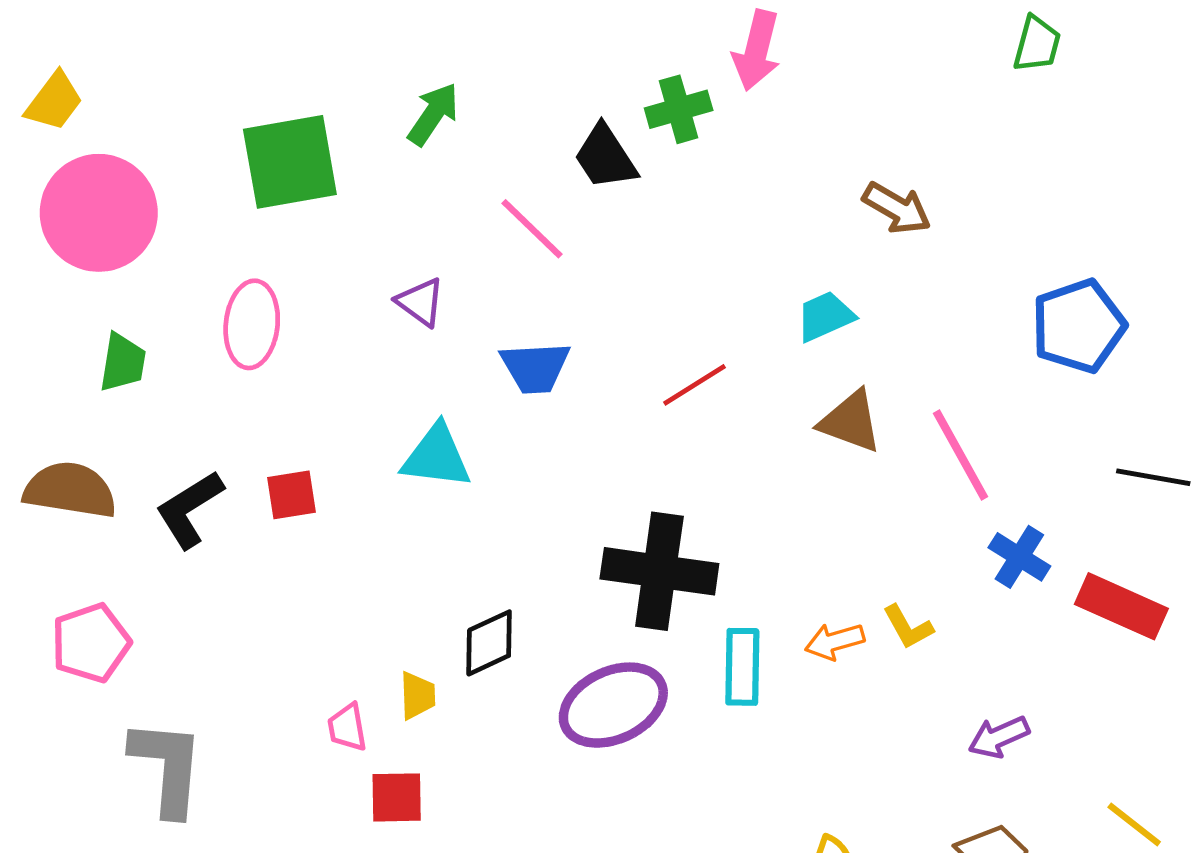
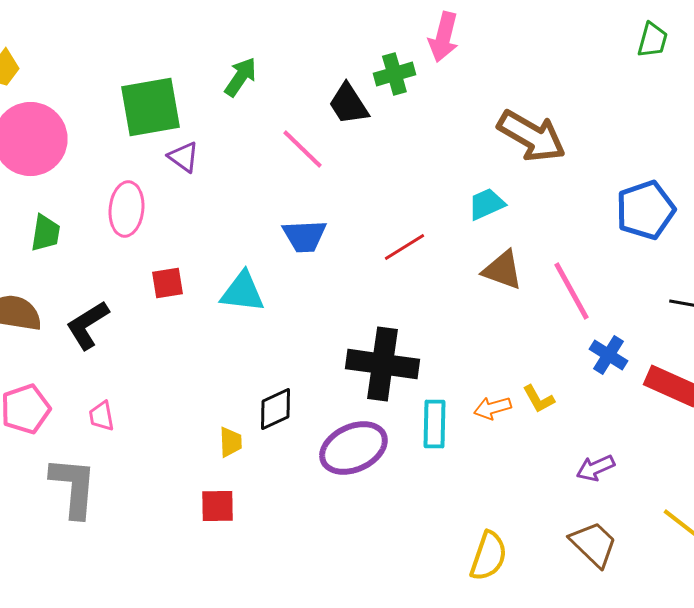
green trapezoid: (1037, 44) -> (652, 40), moved
brown arrow: (897, 208) -> (531, 136), size x1.6
purple triangle: (421, 302) -> (183, 157), moved
red square: (292, 495) -> (167, 283), moved
pink trapezoid: (347, 727) -> (101, 416), moved

